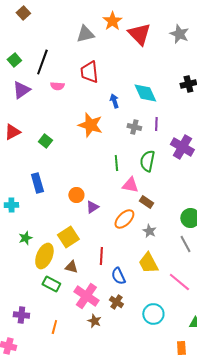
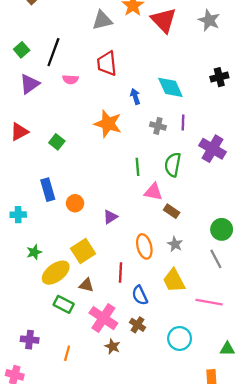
orange circle: (76, 195) -> (75, 203), moved
orange ellipse: (124, 219) -> (144, 246), moved, turned -60
yellow ellipse: (44, 256) -> (56, 273), turned 30
pink line: (179, 282) -> (209, 302), turned -30

